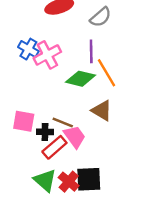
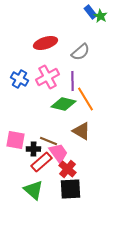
pink cross: (47, 55) -> (47, 77), moved
red cross: (69, 182) -> (67, 169), moved

